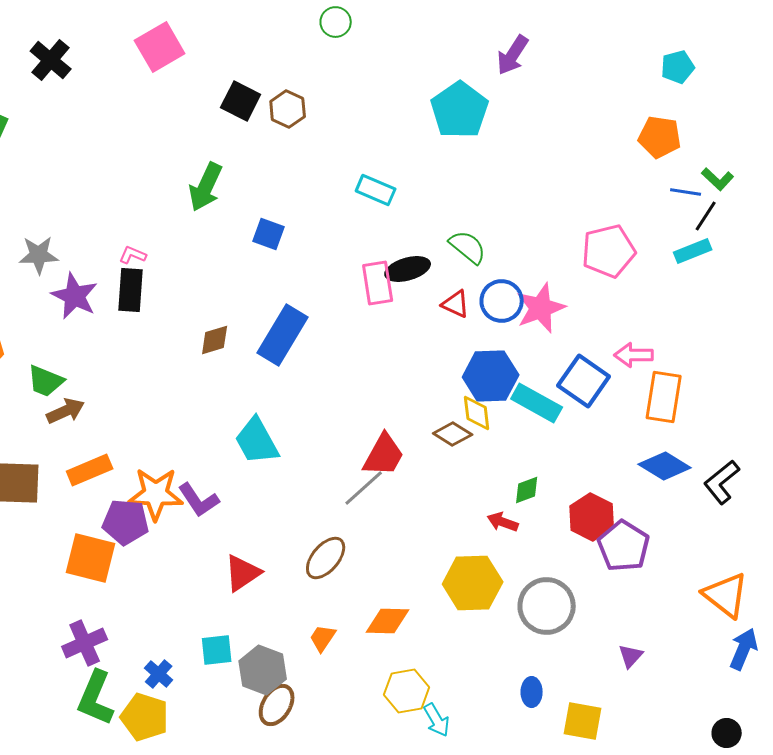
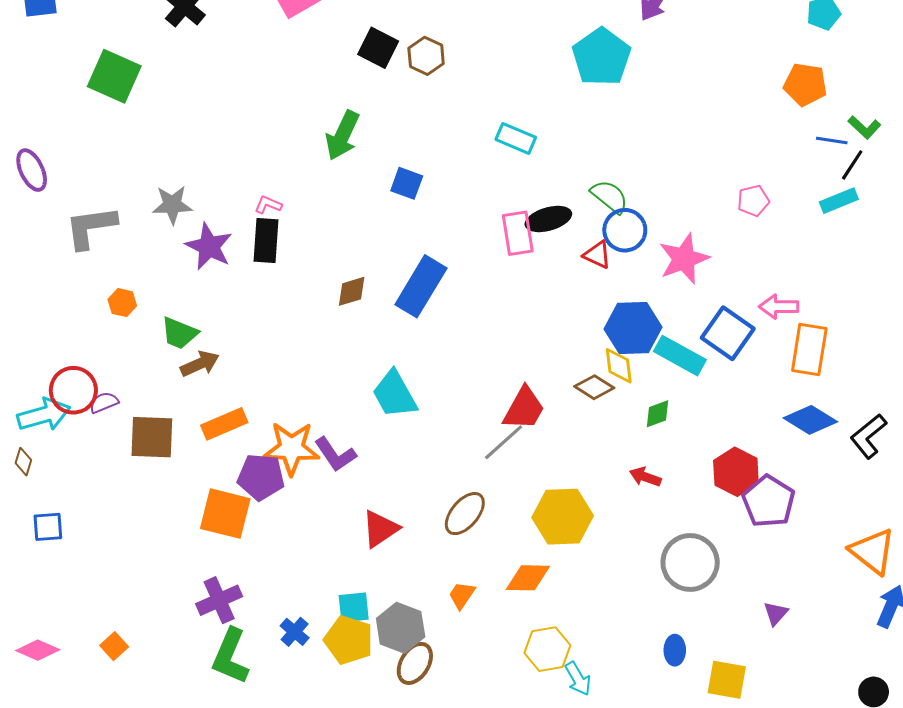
pink pentagon: (609, 251) -> (753, 201), size x0.6
blue circle: (502, 301) -> (625, 230), moved
green diamond: (527, 490) -> (657, 414), moved
yellow hexagon: (473, 583) -> (563, 517), moved
yellow pentagon: (145, 717) -> (349, 640), moved

